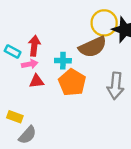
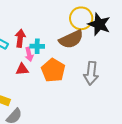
cyan cross: (63, 61) -> (37, 46), moved
pink arrow: (30, 64) -> (29, 54), moved, turned 88

